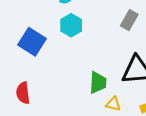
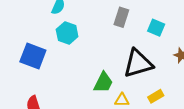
green trapezoid: (98, 83) -> (103, 82), turned 35

